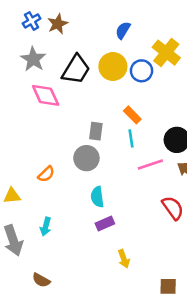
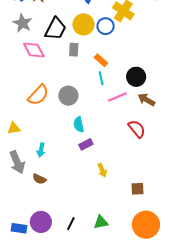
gray rectangle: (96, 131) -> (74, 50), moved
orange semicircle: (46, 174) -> (38, 95), moved, size x1.6
brown semicircle: (41, 280) -> (39, 179), moved

